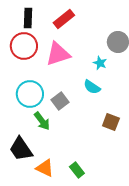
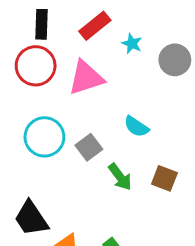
cyan star: (100, 63) -> (132, 44), moved
green arrow: (42, 121) -> (120, 177), moved

